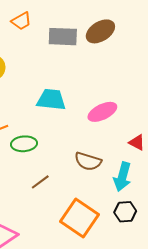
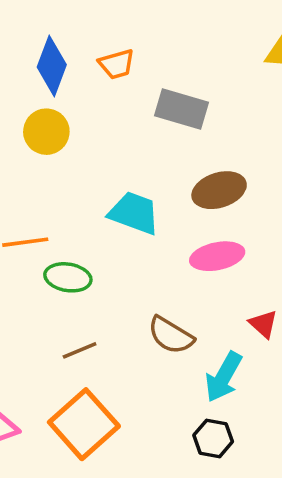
brown ellipse: (100, 31) -> (219, 190), moved
orange square: (80, 218) -> (84, 424), moved

